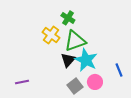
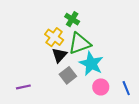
black triangle: (68, 60) -> (59, 55), moved
blue line: (119, 70) -> (126, 88), moved
gray square: (75, 86) -> (68, 75), moved

